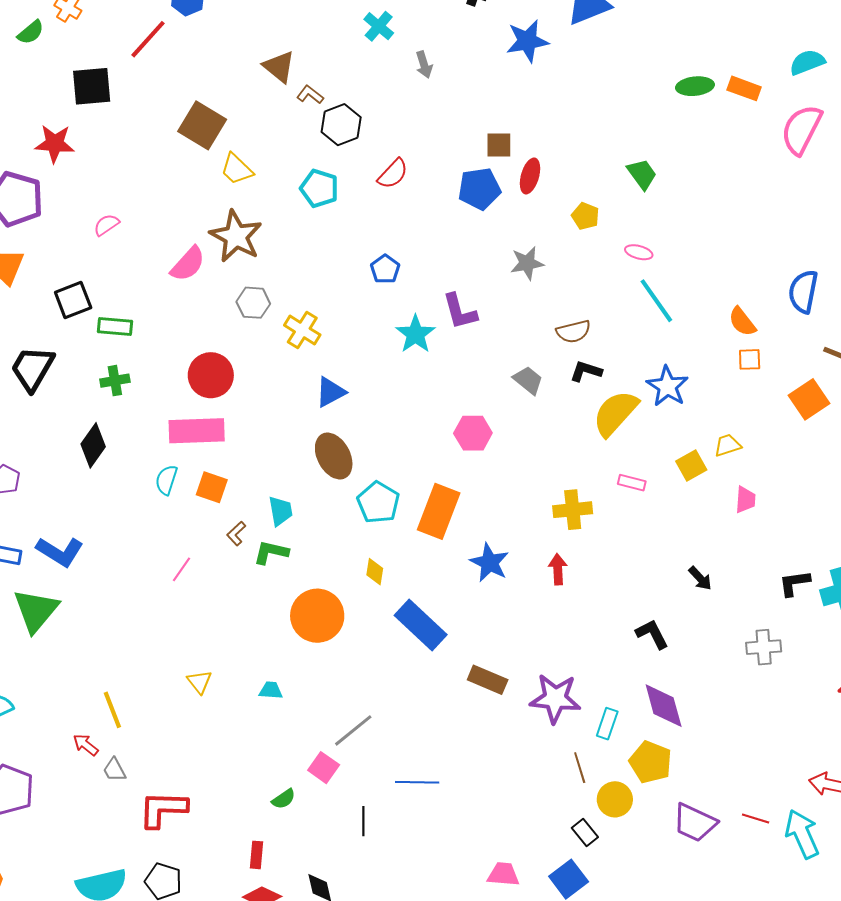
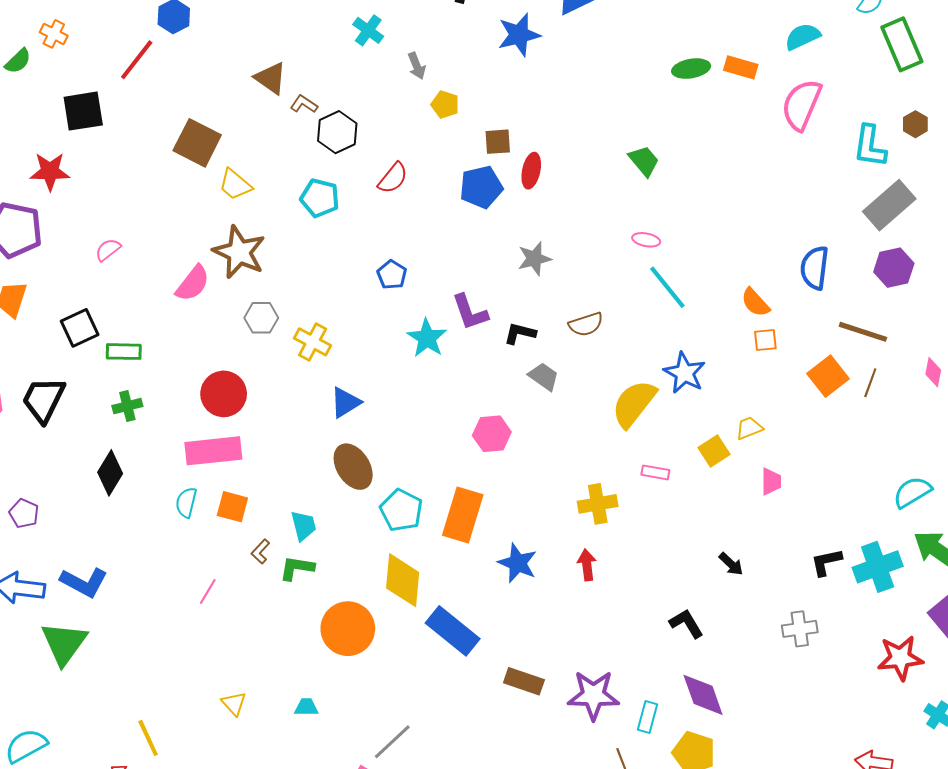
yellow pentagon: (585, 216) -> (445, 105), moved
black L-shape: (586, 371) -> (520, 333), moved
yellow diamond: (375, 572) -> (403, 580), size x2.0

